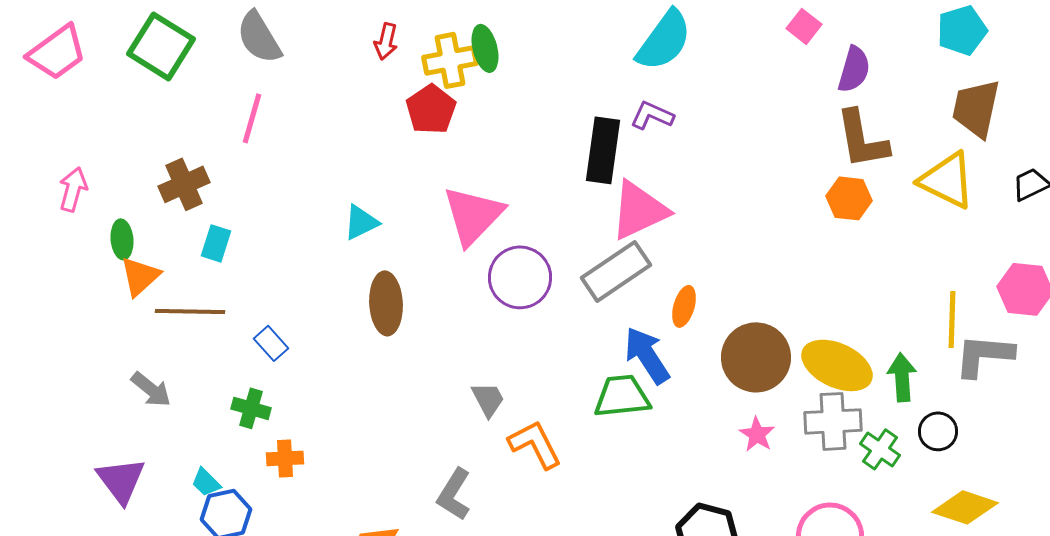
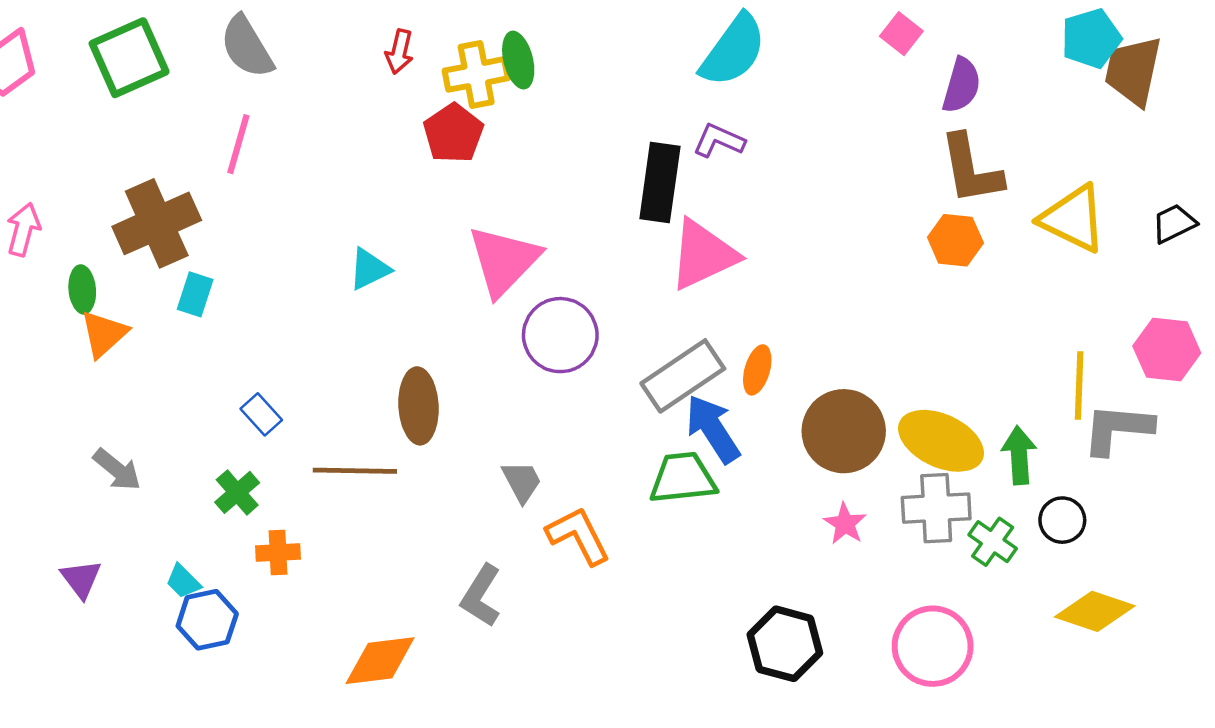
green square: (161, 46) -> (129, 58), turned 34
brown trapezoid: (976, 108) -> (1133, 71), moved
brown cross: (184, 184) -> (157, 223), size x1.4
gray rectangle: (616, 271) -> (683, 376), moved
brown ellipse: (386, 303) -> (419, 406), moved
brown line: (190, 311) -> (355, 471), moved
green cross: (251, 408) -> (237, 492), turned 33
purple triangle: (121, 480) -> (81, 579), size x0.7

